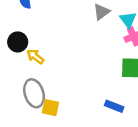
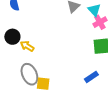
blue rectangle: (114, 106) -> (91, 77), turned -48

